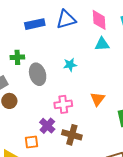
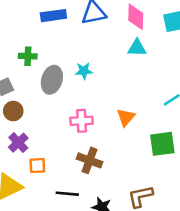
cyan star: (70, 65) -> (84, 71), moved
gray ellipse: (38, 74) -> (52, 80), turned 30
purple cross: (47, 126) -> (18, 143), moved

